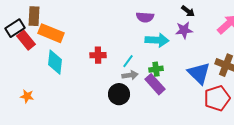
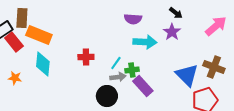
purple star: (184, 30) -> (172, 32), turned -30
green cross: (156, 69) -> (132, 70), moved
orange star: (27, 96) -> (15, 78), moved

